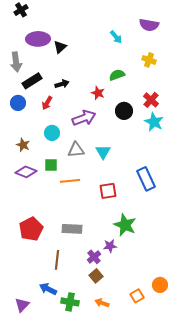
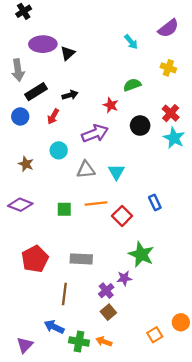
purple semicircle: (149, 25) -> (168, 28), turned -48
green square: (51, 165) -> (64, 209), moved
purple diamond: (26, 172) -> (20, 205), moved
blue rectangle: (146, 179) -> (155, 202), moved, size x0.6
orange line: (70, 181) -> (96, 204), moved
red square: (108, 191) -> (122, 216), turned -36
orange arrow: (102, 303) -> (104, 342), moved

